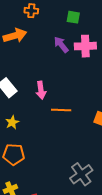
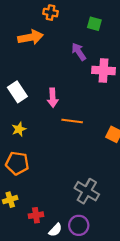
pink cross: (85, 46) -> (103, 71), moved
gray cross: (81, 174) -> (87, 191), turned -30

